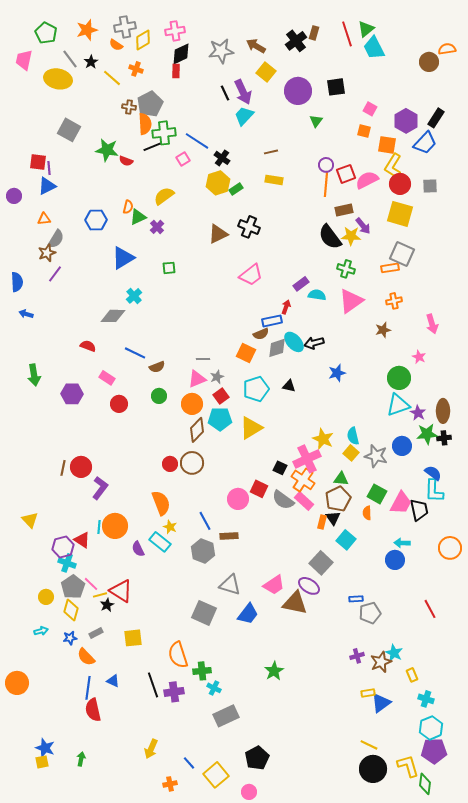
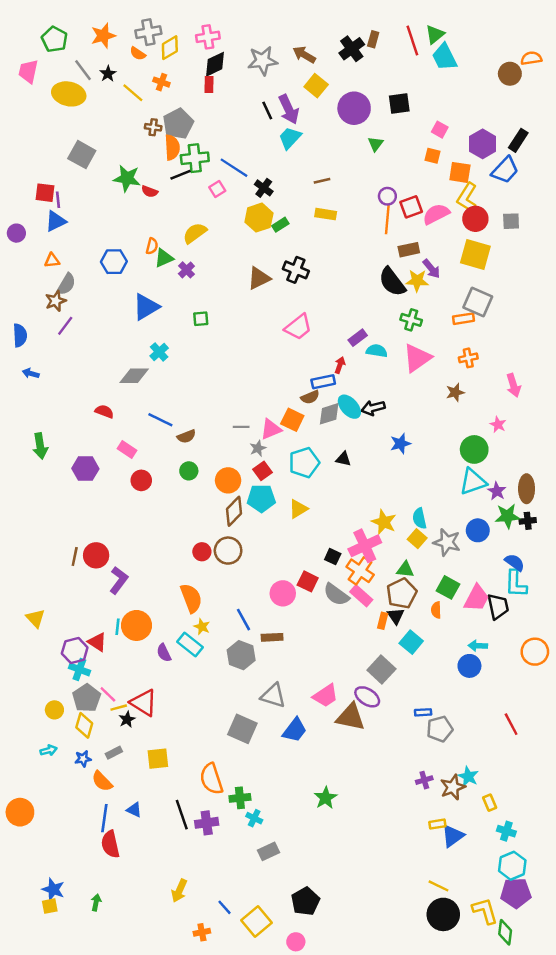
pink triangle: (197, 379) -> (271, 429), moved
yellow triangle: (251, 428) -> (298, 509), size x0.7
gray rectangle: (226, 716) -> (268, 851), size x0.7

